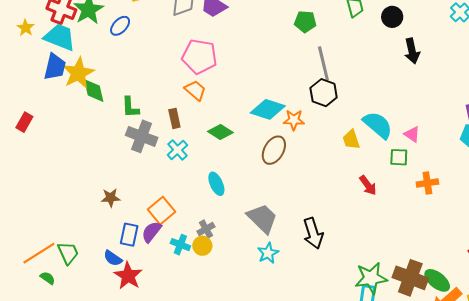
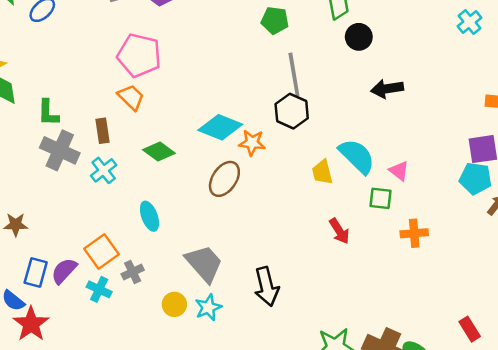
black circle: (392, 17) -> (359, 37), moved
black arrow: (412, 51) -> (387, 89), moved, turned 90
orange square: (162, 211) -> (102, 252), moved
yellow circle: (202, 246) -> (174, 304), moved

